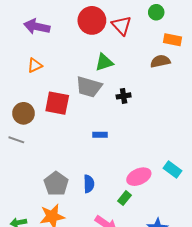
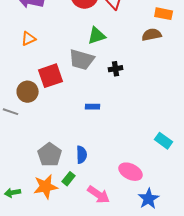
red square: (57, 103) -> (51, 76), turned -30
brown circle: (23, 113) -> (28, 92), moved
pink ellipse: (139, 177) -> (131, 172), moved, turned 50
green rectangle: (125, 198) -> (69, 179), moved

